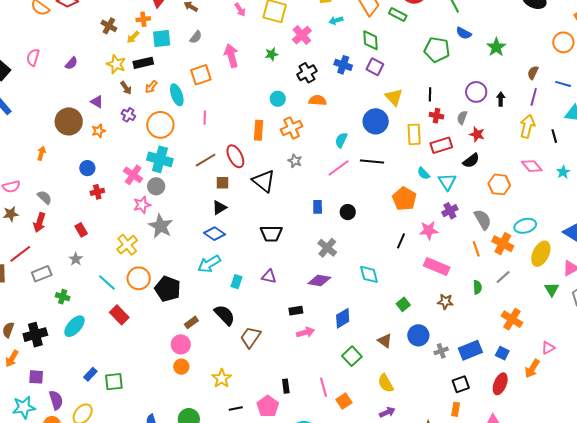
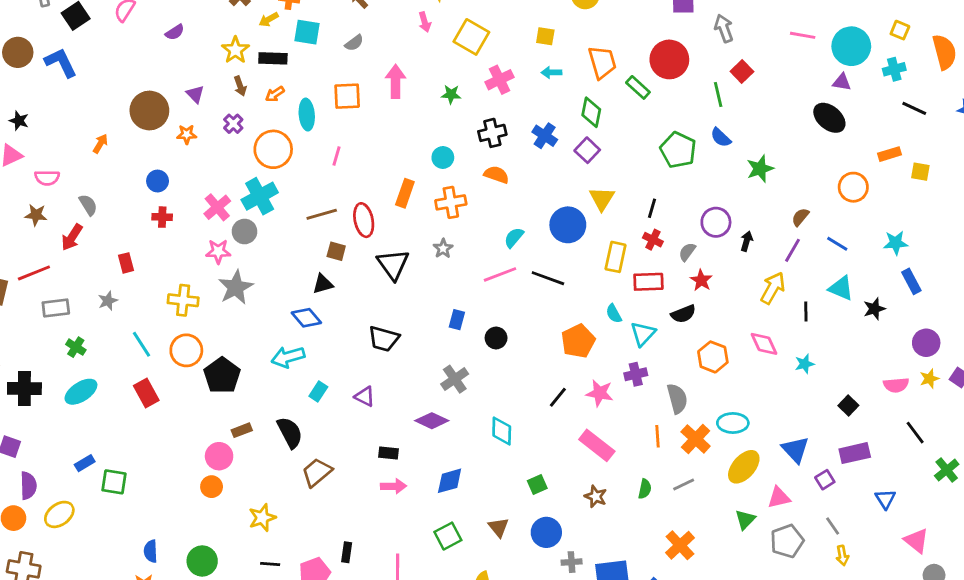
cyan cross: (160, 159) -> (260, 196), turned 30
yellow cross: (127, 245) -> (183, 300), turned 30

